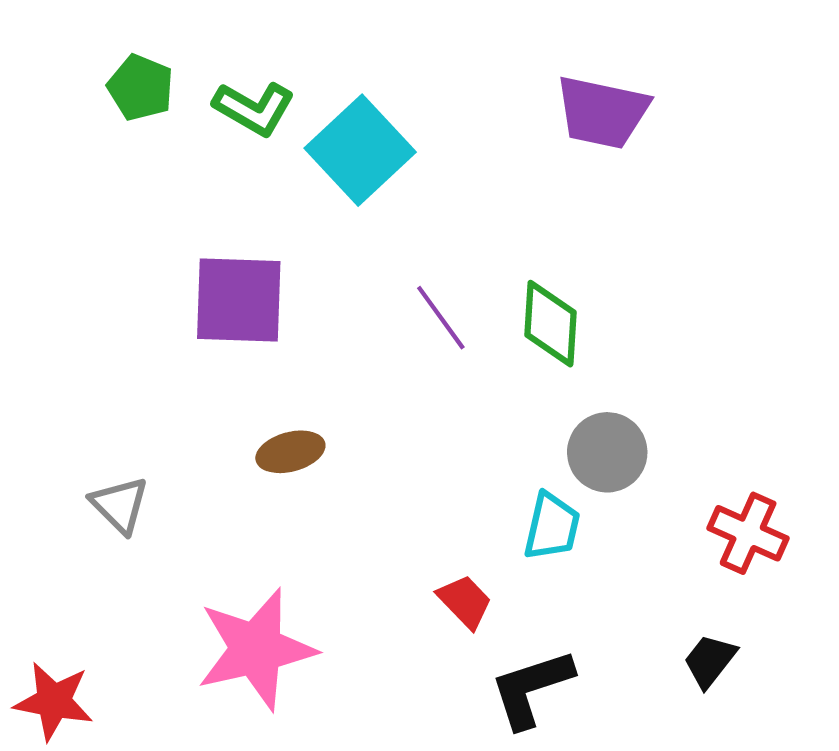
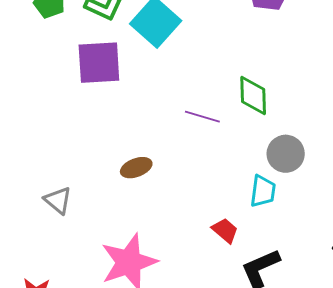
purple square: (239, 300) -> (99, 63), moved
purple line: (441, 318) -> (202, 117), moved, turned -32

